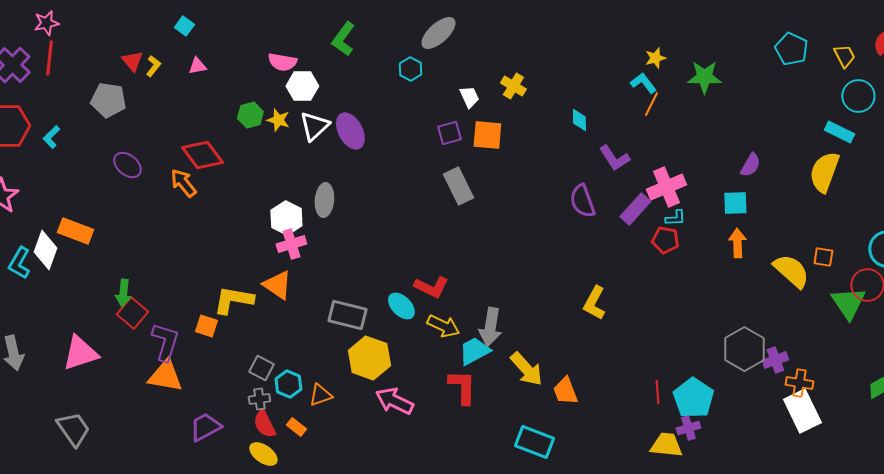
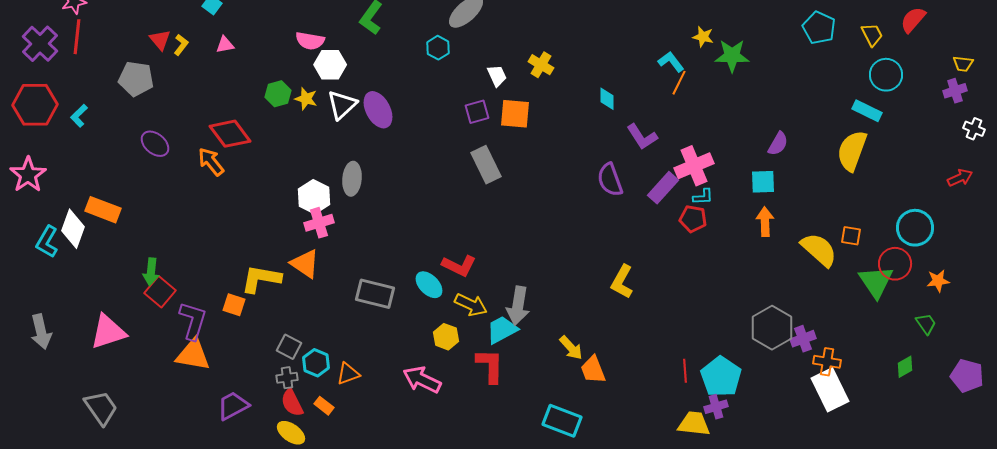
yellow star: (655, 58) -> (703, 37), moved, turned 30
yellow hexagon: (369, 358) -> (446, 337), moved, size x0.6
yellow arrow: (526, 369) -> (571, 348), moved, size x0.7

